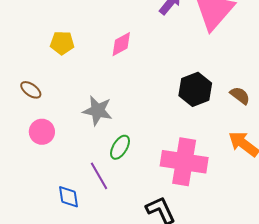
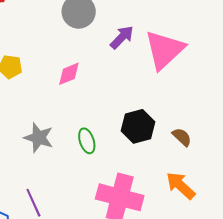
green ellipse: (120, 147) -> (87, 141), moved, turned -55

